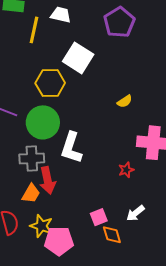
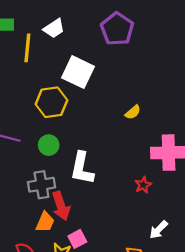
white trapezoid: (61, 15) -> (54, 28), turned 140
green circle: (43, 122) -> (49, 145), size x0.6
pink square: (99, 217) -> (77, 239), moved

